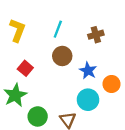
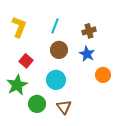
blue star: (88, 71) -> (87, 54), moved
cyan circle: (88, 100) -> (56, 80), moved

